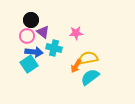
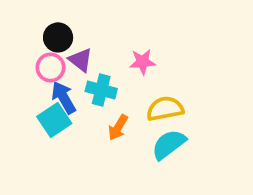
blue arrow: (34, 52) -> (64, 98), turned -126
orange arrow: (76, 66) -> (118, 128), moved

